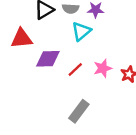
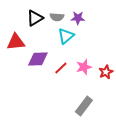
gray rectangle: (79, 111) -> (84, 106), moved

